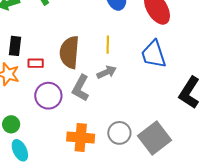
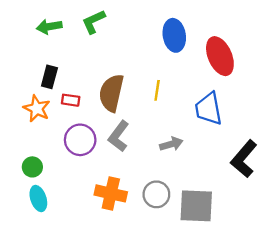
gray arrow: (107, 72) -> (171, 144), moved
gray square: (154, 138) -> (196, 206), turned 32

